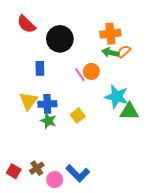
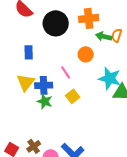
orange cross: (110, 34) -> (89, 18), moved
orange semicircle: (124, 51) -> (117, 35), turned -32
blue rectangle: (40, 68) -> (29, 52), moved
pink line: (80, 75) -> (66, 72), moved

